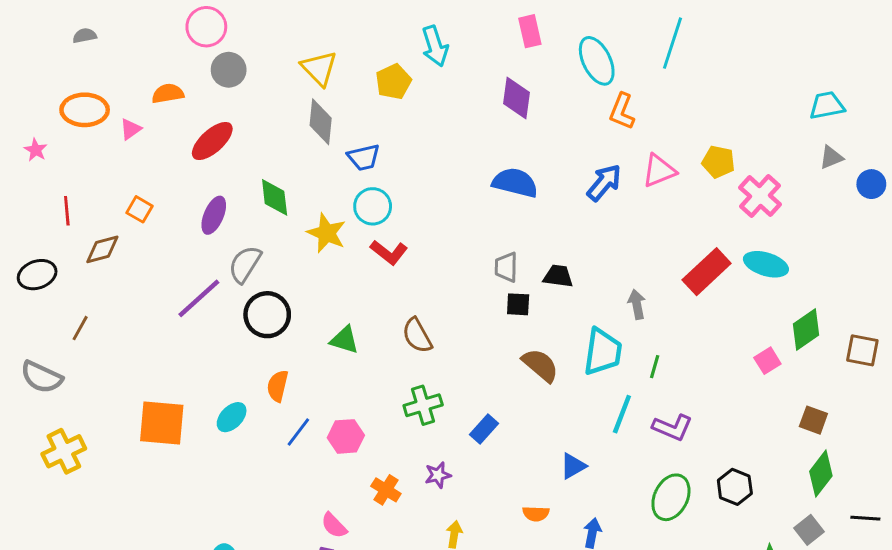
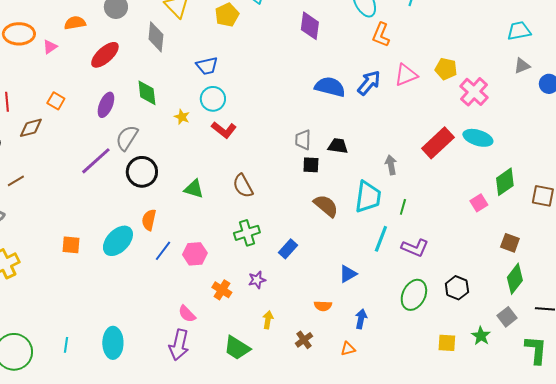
gray diamond: (321, 122) -> (156, 37), moved
blue semicircle: (515, 183) -> (330, 87), moved
yellow star: (327, 233) -> (182, 117), size x0.6
brown line: (80, 328) -> (16, 181), turned 30
cyan ellipse: (232, 417) -> (118, 241), size x1.5
orange square: (162, 423) -> (71, 245), size x0.6

